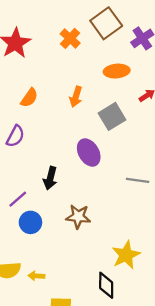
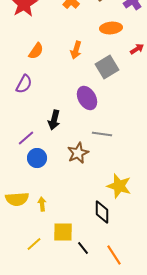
gray line: (138, 180) -> (102, 134), moved
brown star: (78, 217) -> (78, 153), turned -30
yellow star: (126, 255) -> (119, 186), turned -30
yellow arrow: (36, 276) -> (42, 204), turned 80

